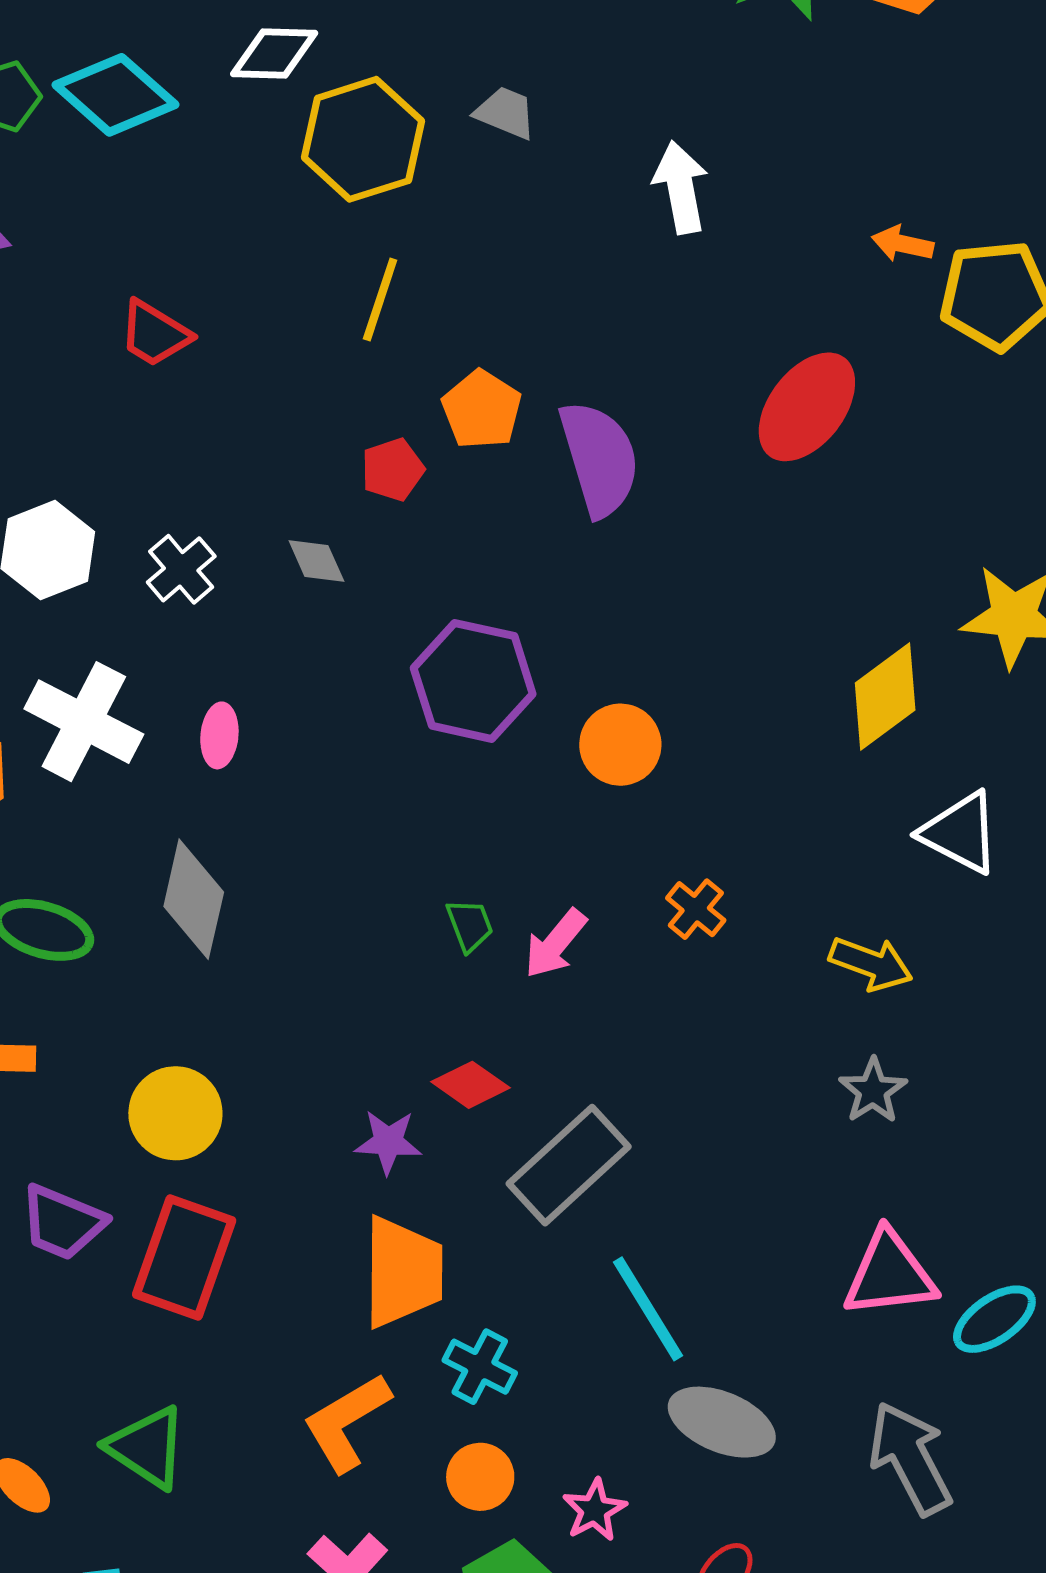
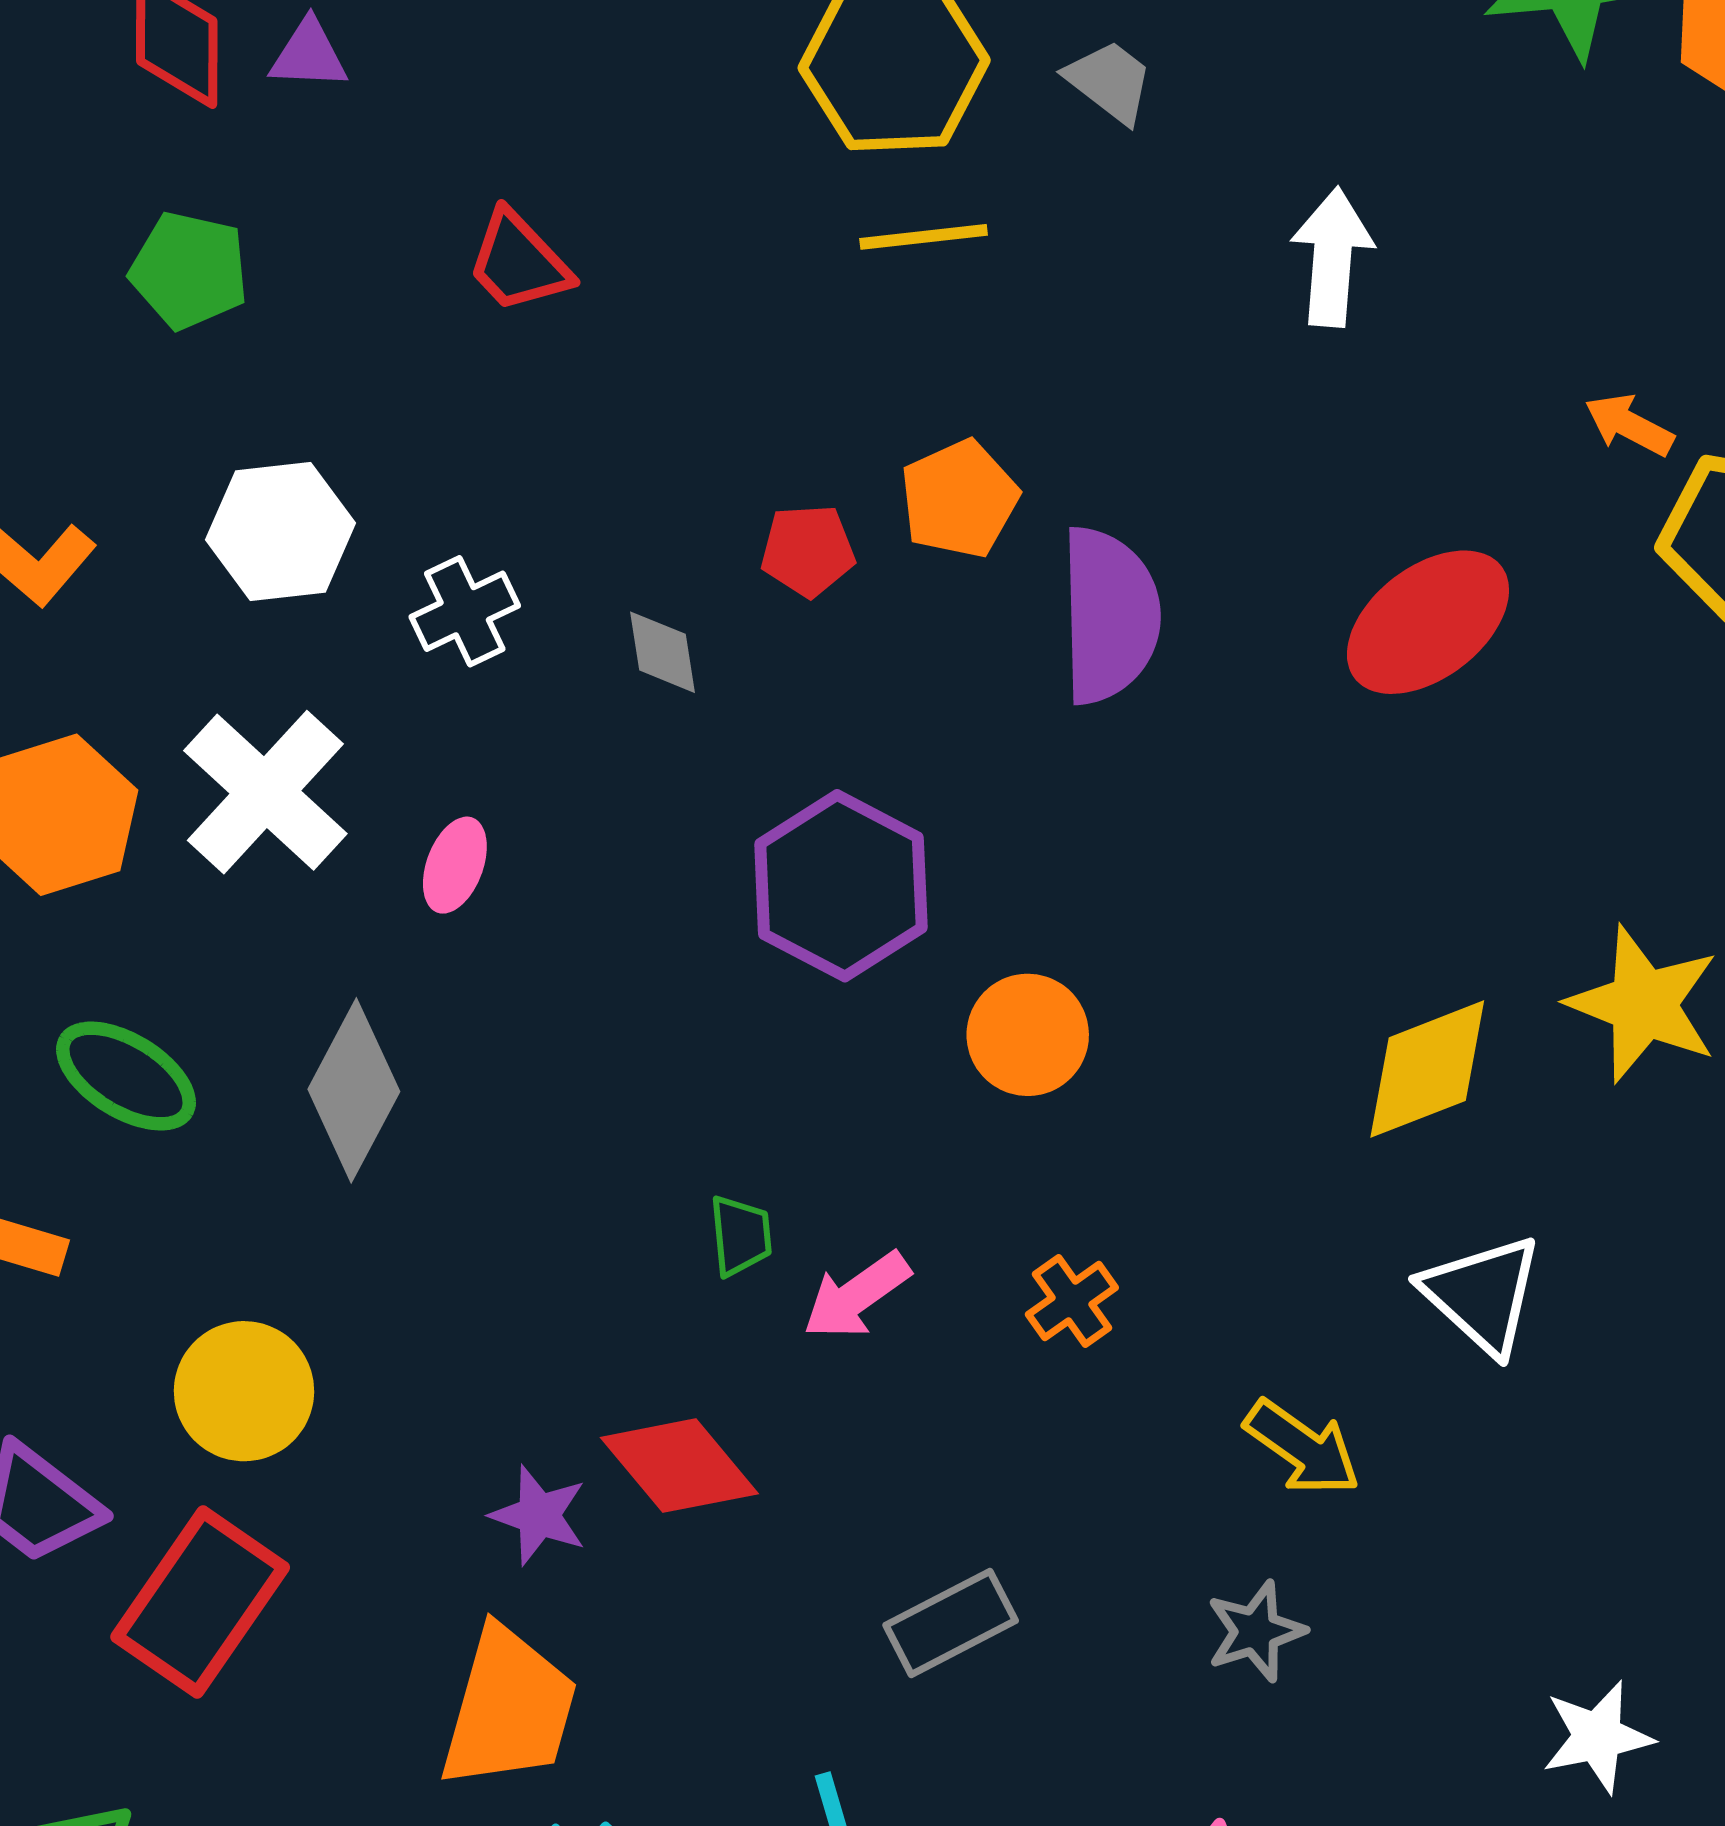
yellow line: (380, 300) -> (924, 237), moved, turned 50
red diamond: (471, 1085) -> (679, 1466), size x1.4
gray rectangle: (569, 1165) -> (951, 1623), moved, size x0.7

